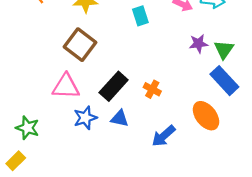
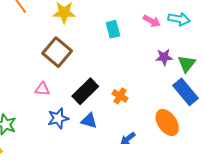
pink triangle: (66, 86) -> (42, 89), size x0.6
blue arrow: (164, 136) -> (128, 139), size x0.7

